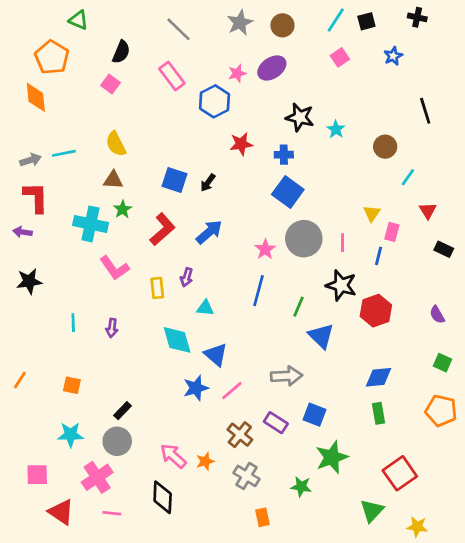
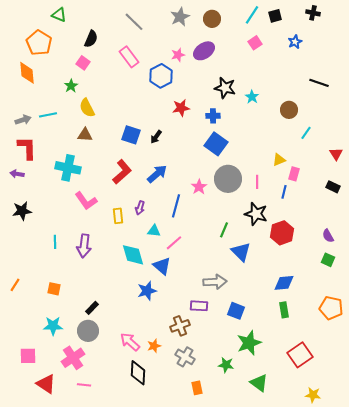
black line: (425, 111) -> (319, 83), turned -54
green star: (123, 209) -> (71, 86), moved
red triangle: (428, 211) -> (336, 154), moved
yellow triangle: (372, 213) -> (279, 160), turned 32
blue line: (258, 291) -> (176, 206), moved
purple arrow: (112, 328) -> (84, 246), size x1.6
green square: (442, 363) -> (328, 260), moved
pink line: (232, 391) -> (174, 243), moved
purple rectangle: (276, 423) -> (199, 306), moved, turned -30
brown cross: (240, 435) -> (180, 326), turned 30
black diamond: (163, 497) -> (138, 373), moved
green triangle: (372, 511) -> (259, 383), moved, turned -36

